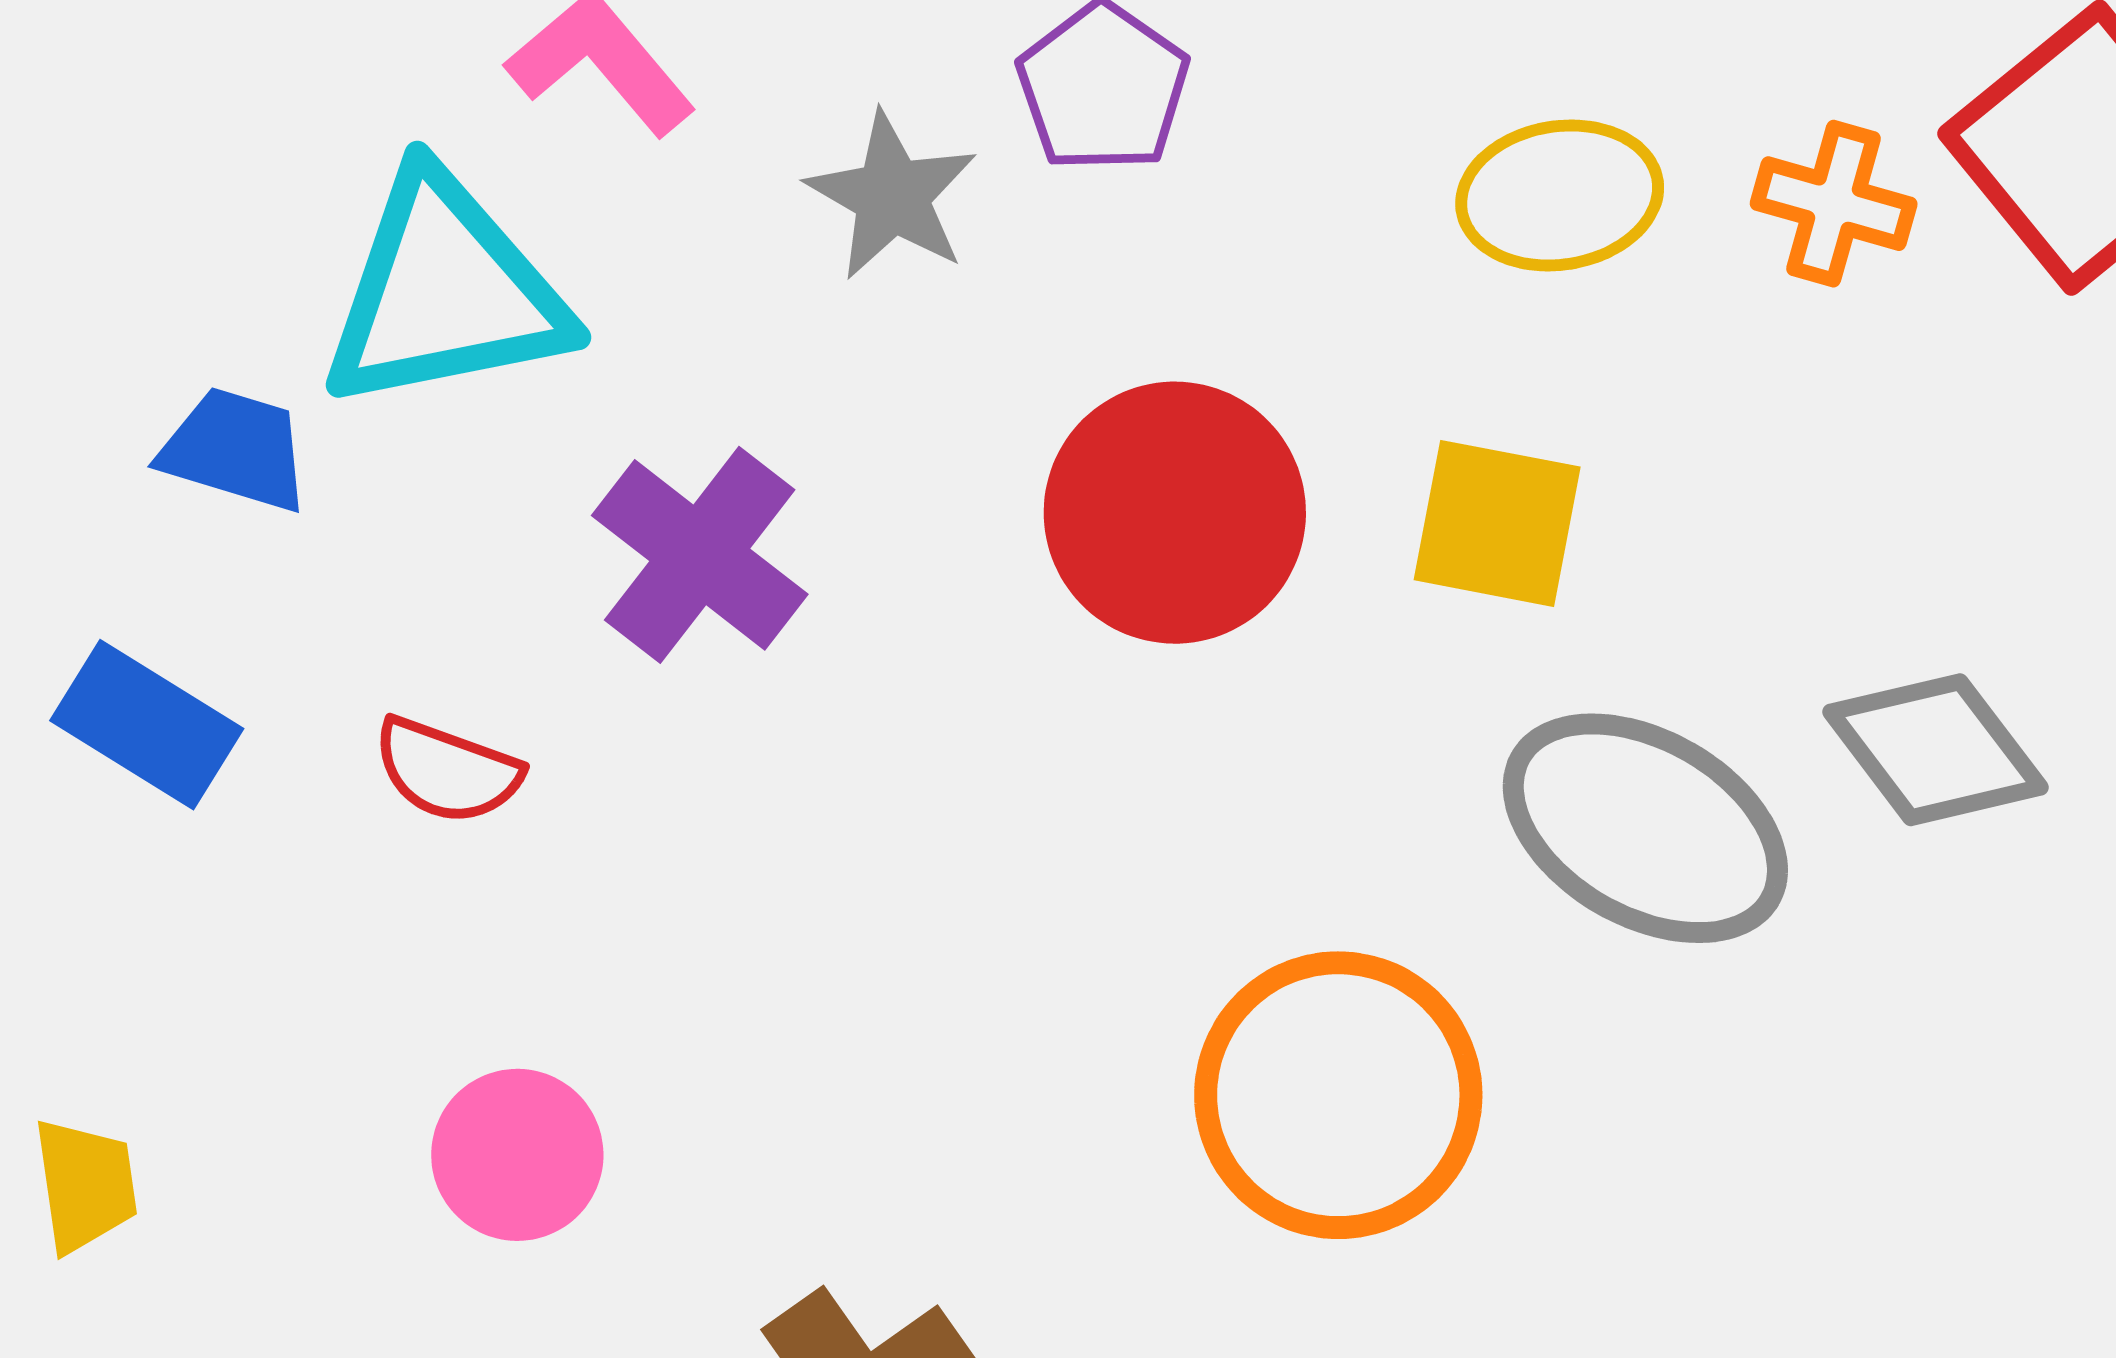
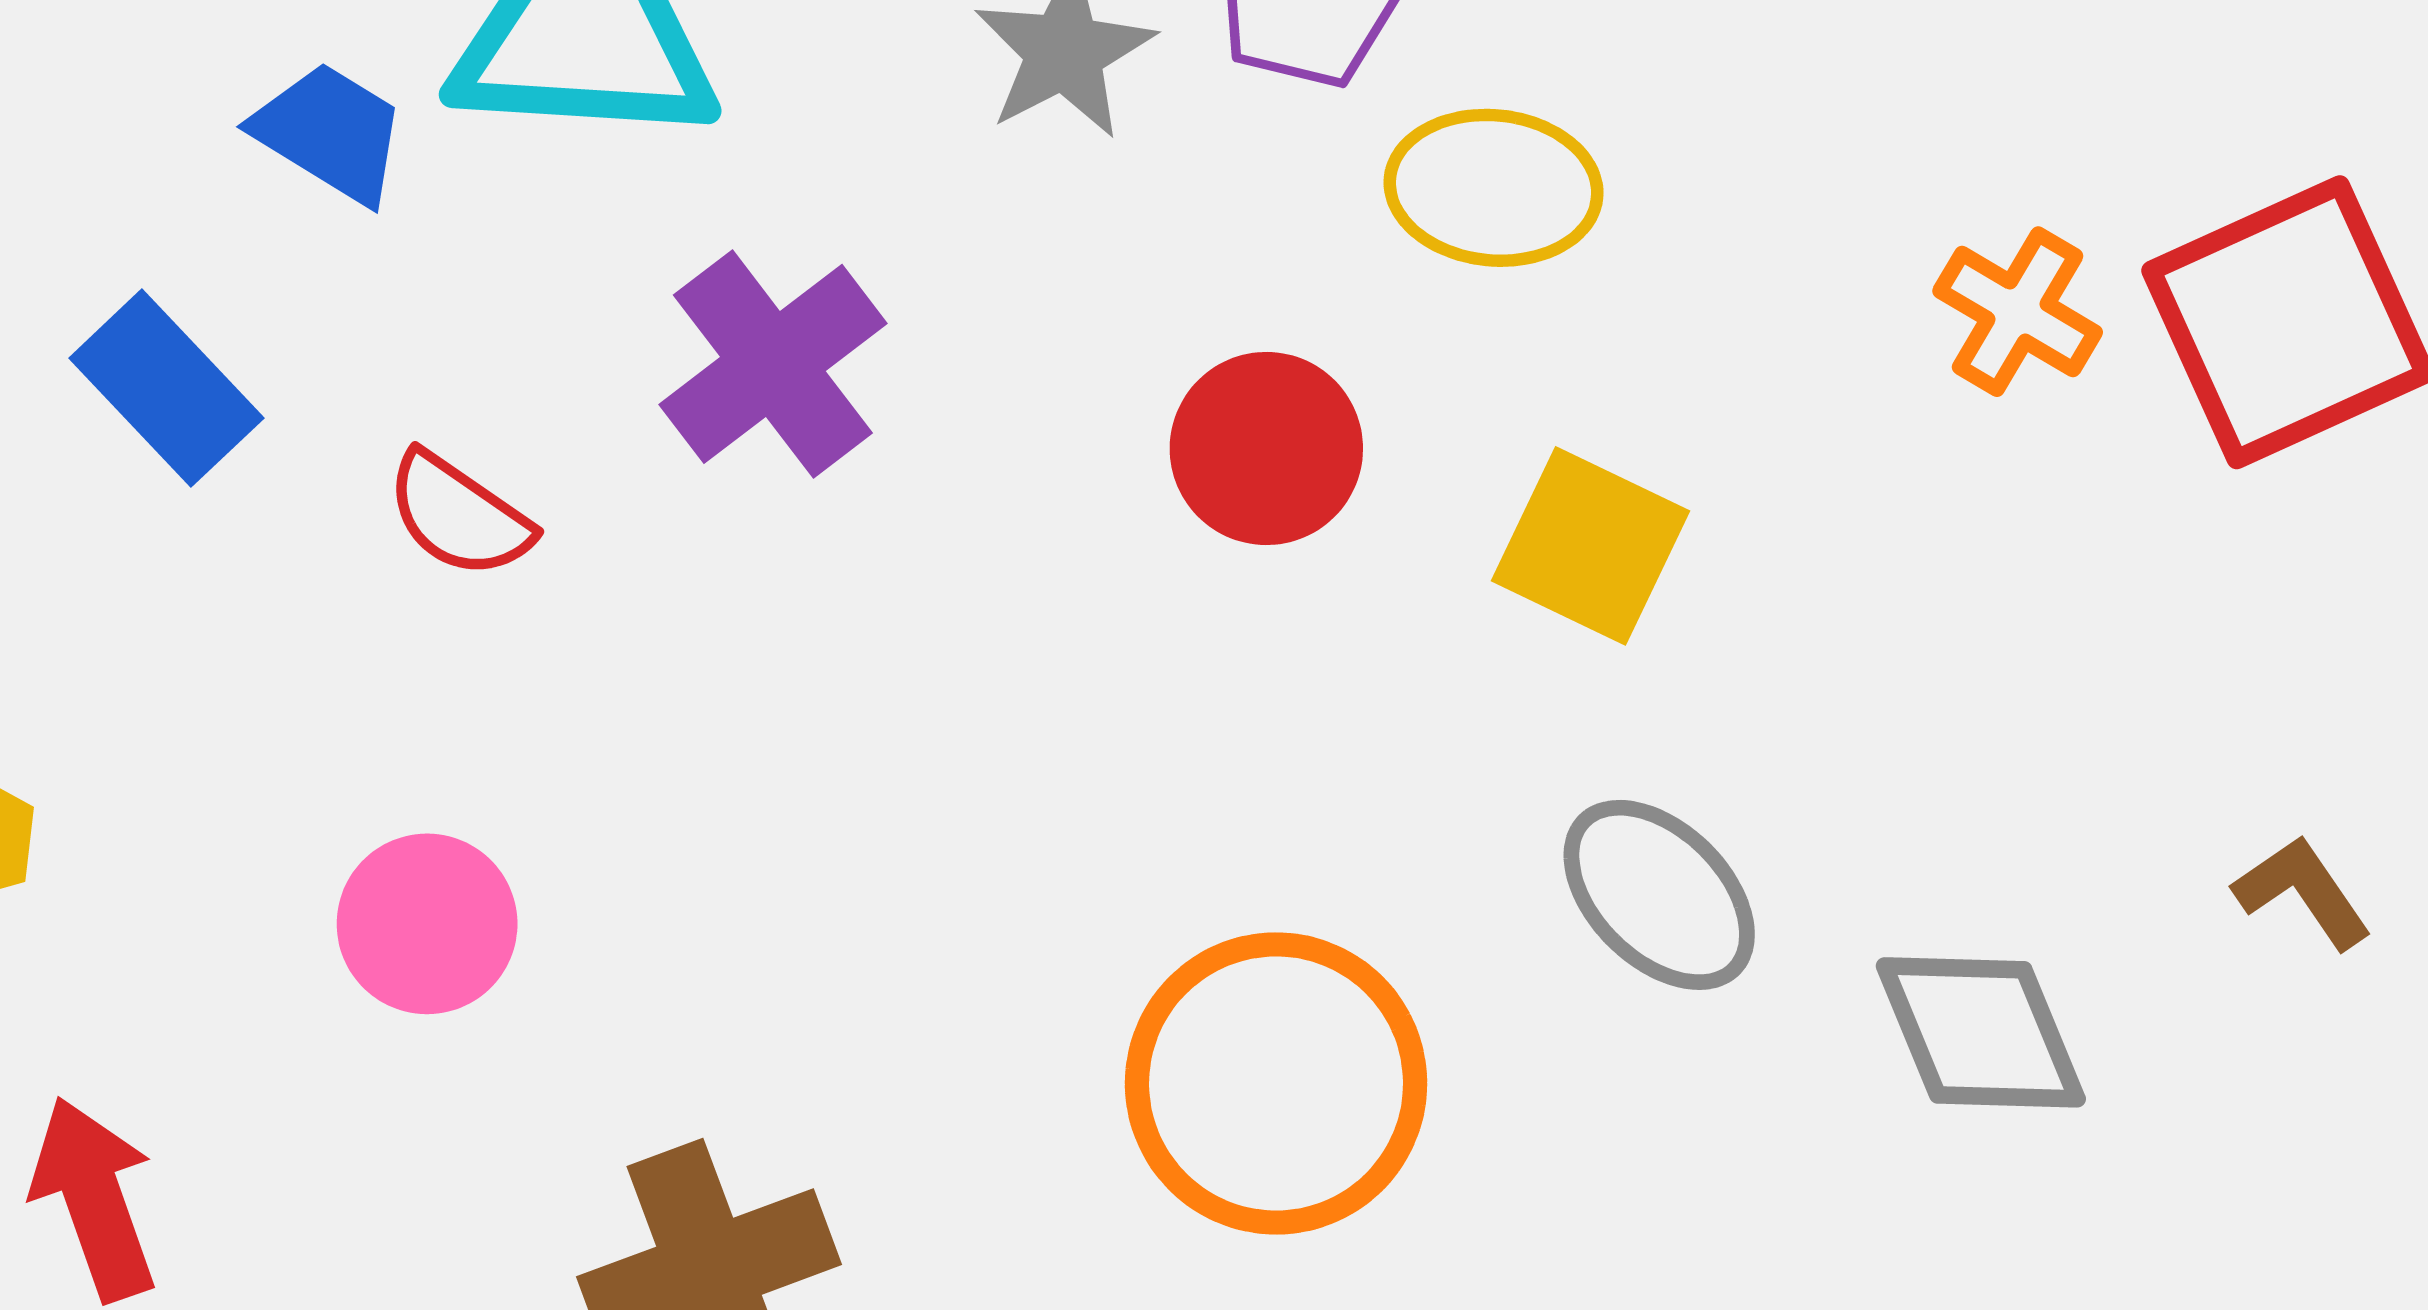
yellow ellipse: (1560, 195) -> (1494, 188), moved
red circle: (1175, 513) -> (1266, 448), size x0.7
gray diamond: (1935, 750) -> (1981, 1032), moved
gray ellipse: (1645, 828) -> (1659, 895), size x0.7

